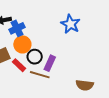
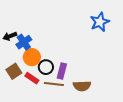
blue star: (70, 24) -> (100, 22), moved, turned 30
brown semicircle: (85, 85) -> (82, 86), moved

